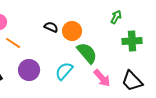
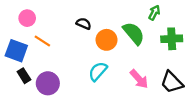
orange circle: (72, 31) -> (106, 40), moved
green semicircle: (87, 53) -> (134, 33), moved
purple circle: (29, 70) -> (48, 83), moved

